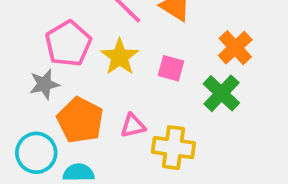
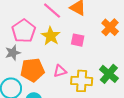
green cross: (221, 93) -> (109, 74), moved
orange pentagon: (80, 120) -> (33, 70), turned -30

